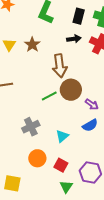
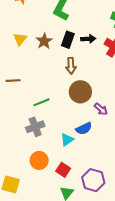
black rectangle: (79, 16) -> (68, 40), moved
brown arrow: (60, 66) -> (71, 66), size x0.7
green line: (49, 96) -> (41, 102), moved
blue semicircle: (90, 125) -> (84, 129), moved

